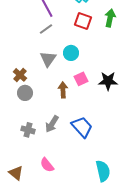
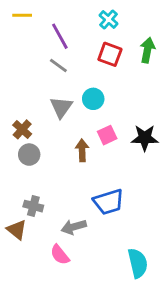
gray line: (46, 29) -> (58, 65), turned 72
gray arrow: (52, 124) -> (74, 227), moved, turned 42
blue trapezoid: (82, 127) -> (109, 202), turned 115
brown triangle: (16, 173) -> (17, 230), moved

